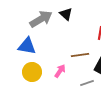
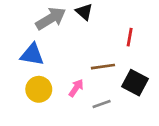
gray line: (87, 83) -> (102, 104), moved

